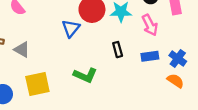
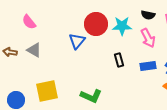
gray triangle: (22, 50) -> (34, 50), moved
green L-shape: (85, 75) -> (91, 96), moved

